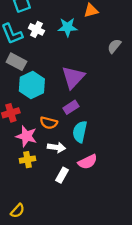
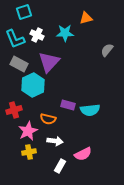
purple triangle: (73, 77) -> (49, 62), moved
purple rectangle: (71, 107) -> (68, 105), turned 48
cyan semicircle: (80, 132) -> (90, 110), moved, turned -108
pink star: (26, 136) -> (28, 131), turned 30

